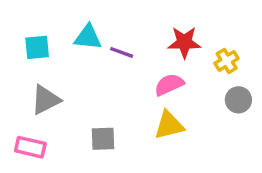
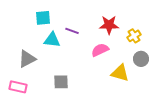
cyan triangle: (88, 37) -> (52, 40), moved
cyan square: (37, 47) -> (43, 18), moved
yellow triangle: (169, 125) -> (120, 73), moved, turned 30

